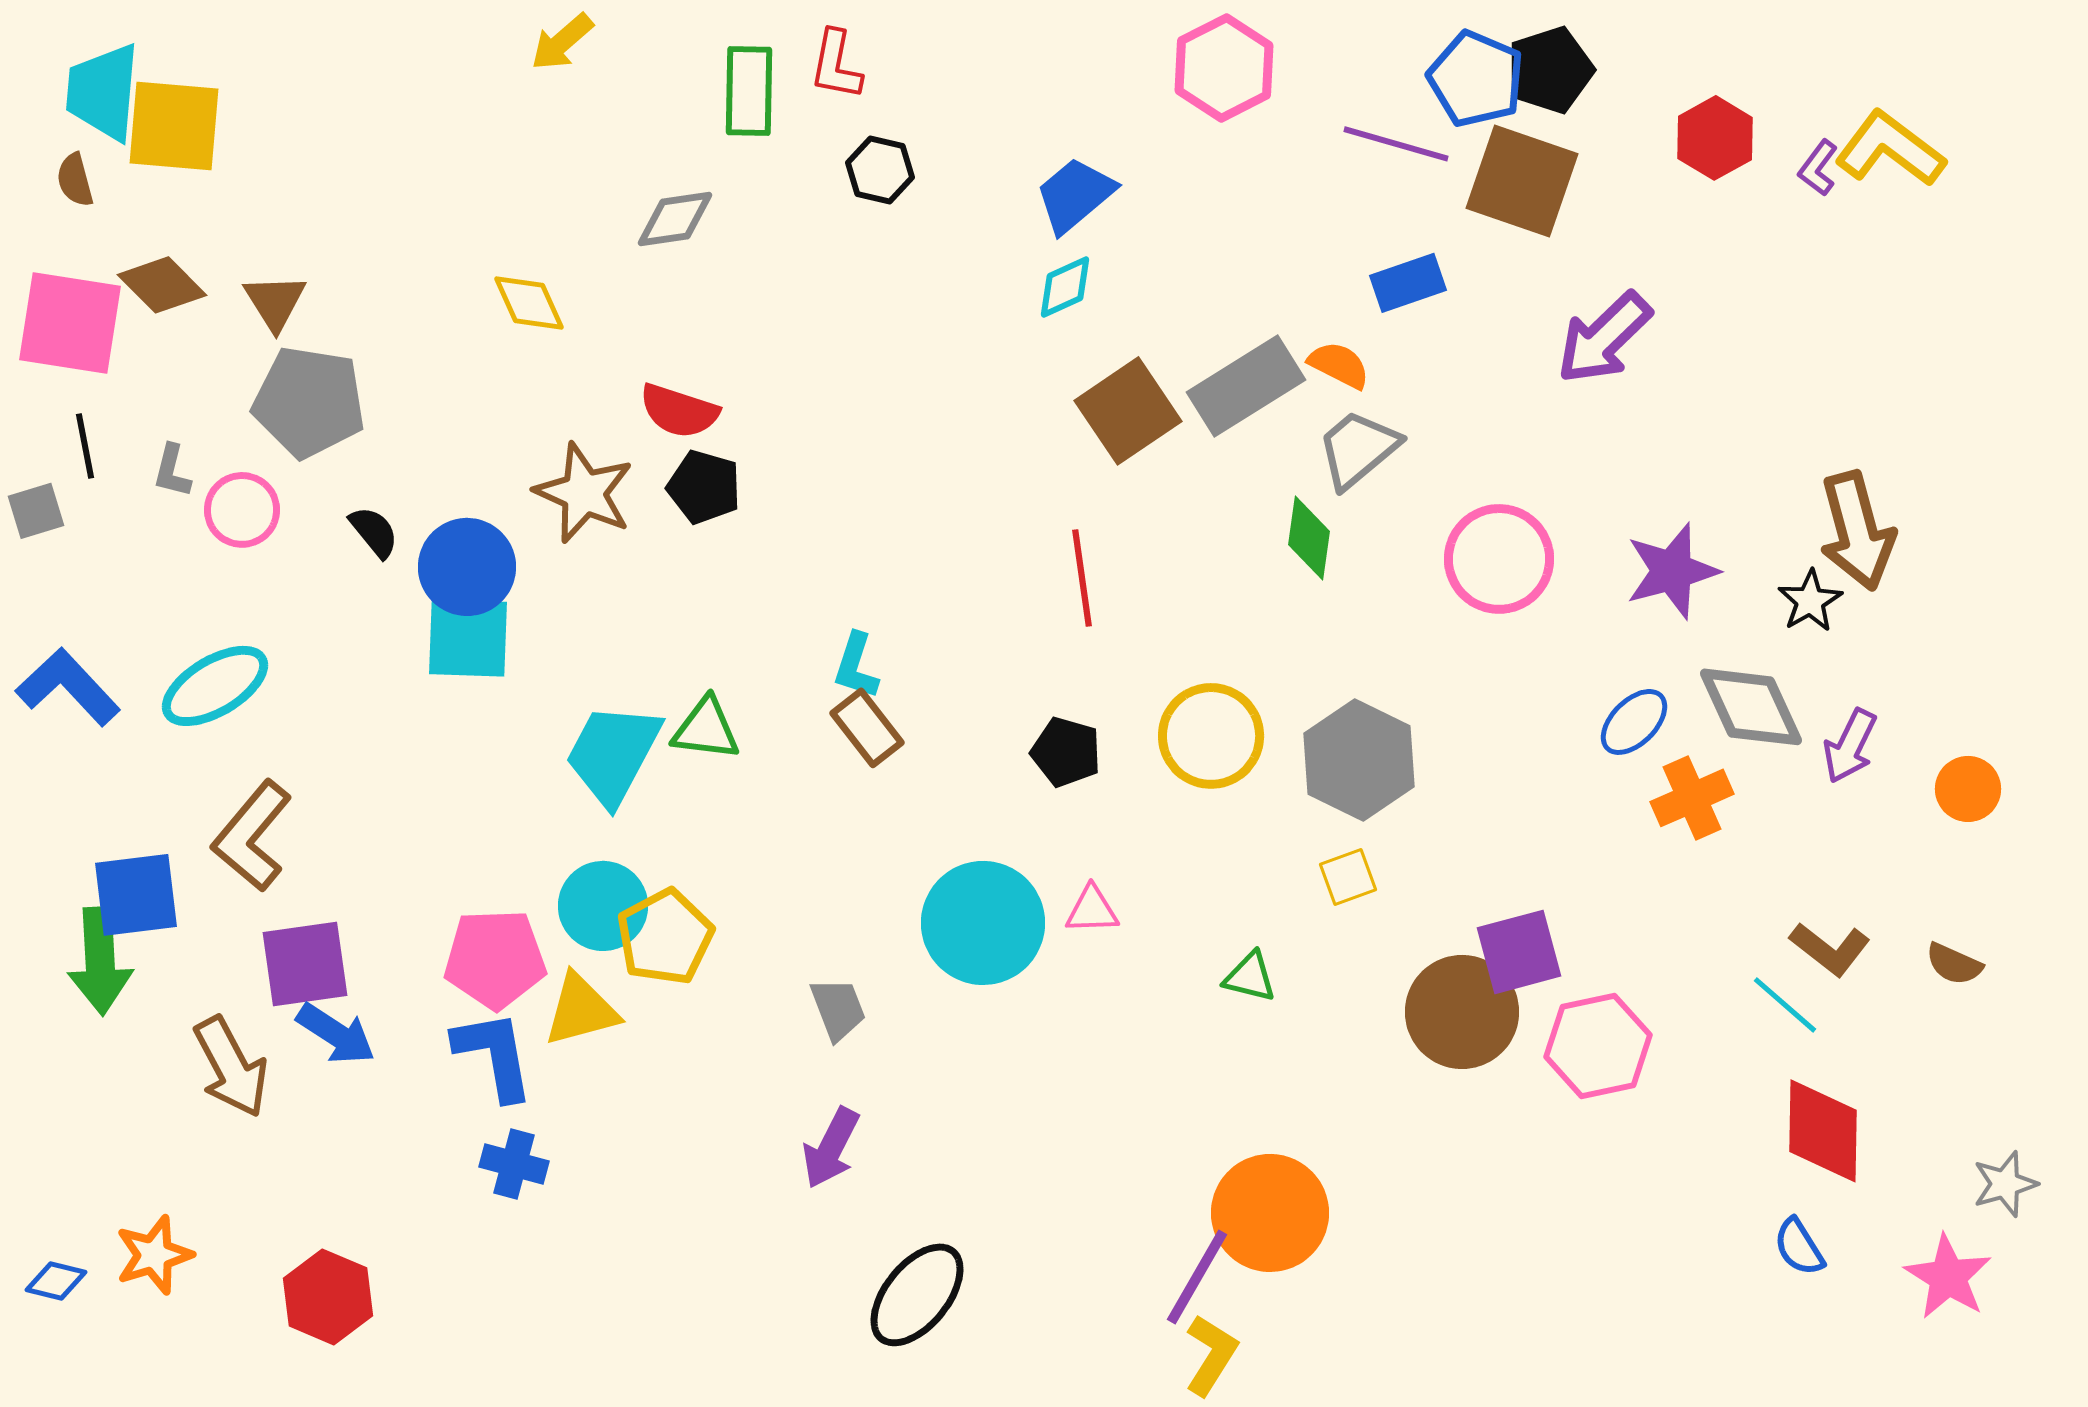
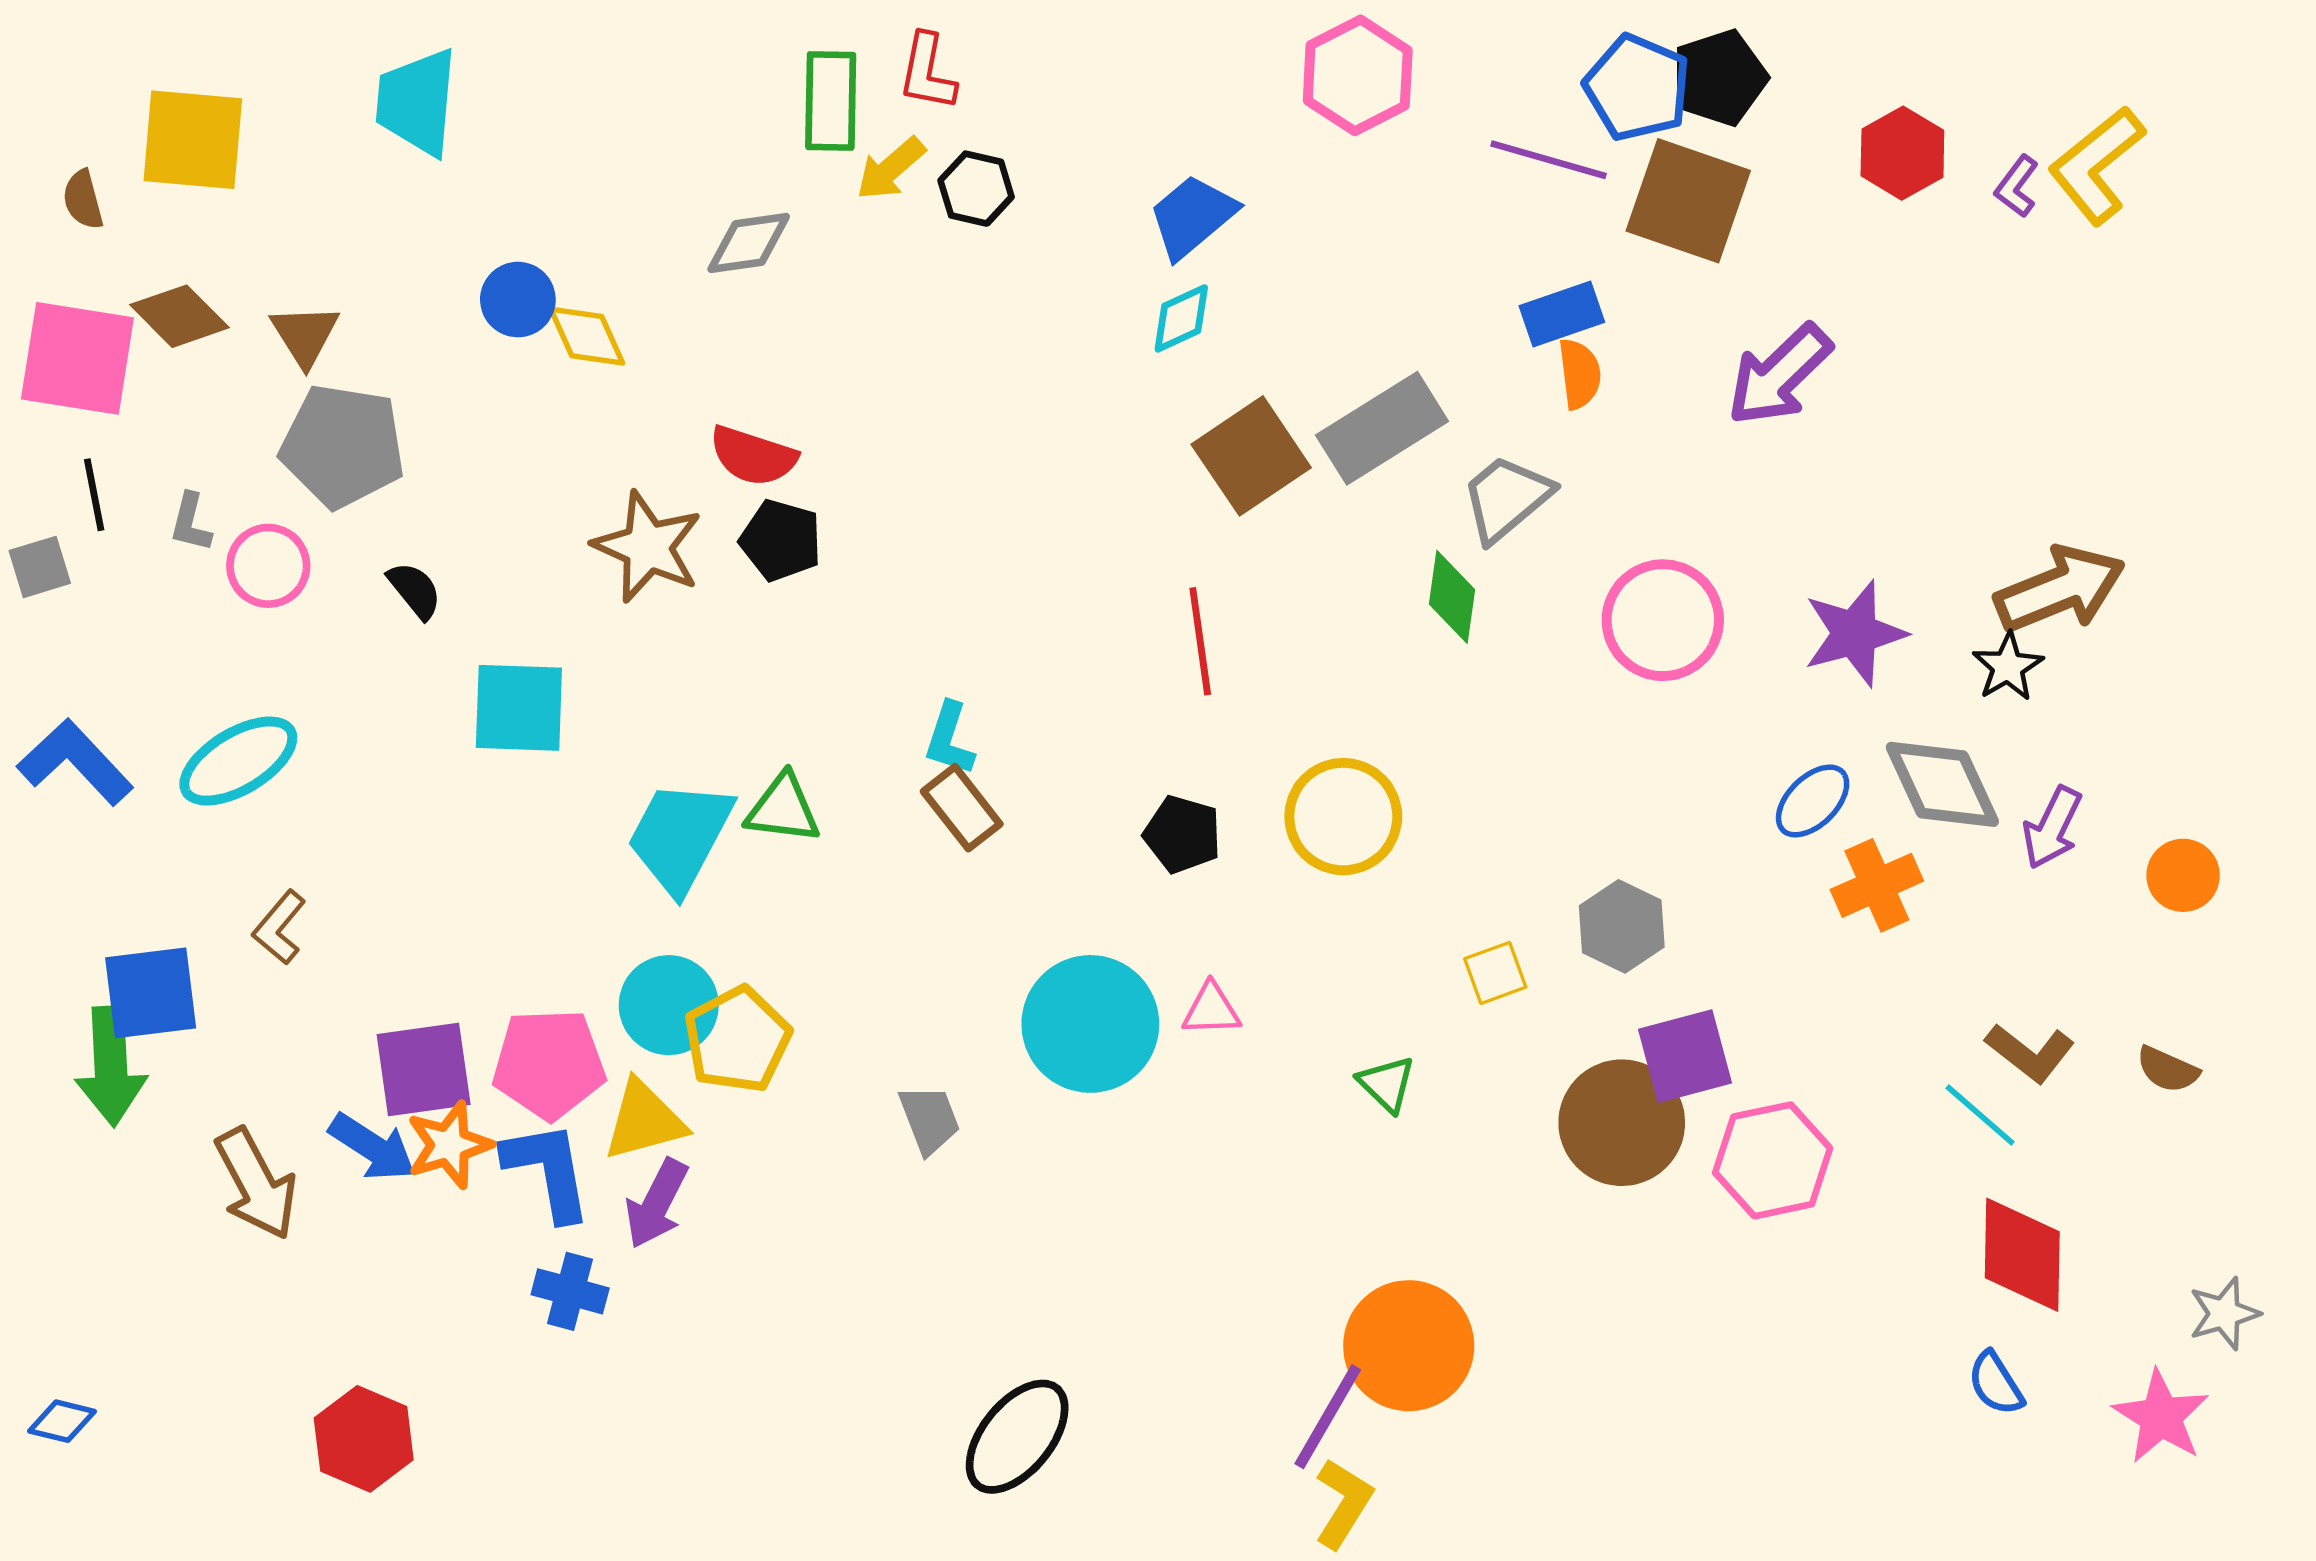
yellow arrow: (562, 42) -> (891, 169), moved
cyan trapezoid: (103, 92) -> (417, 102), moved
yellow L-shape: (1890, 149) -> (2097, 165), turned -76
orange semicircle: (1339, 365) -> (1580, 374), moved, turned 56
brown arrow: (1857, 531) -> (2060, 589), turned -97
blue circle: (467, 567) -> (518, 300), moved, size x0.7
gray hexagon: (1359, 760) -> (1622, 926), moved, size x0.7
brown L-shape: (252, 836) -> (279, 927), size x0.6
purple square: (305, 964) -> (424, 1069), moved
green triangle: (1250, 977) -> (1387, 1084), turned 30
purple arrow: (831, 1148) -> (657, 1204), moved
orange star: (154, 1255) -> (449, 1145), moved

